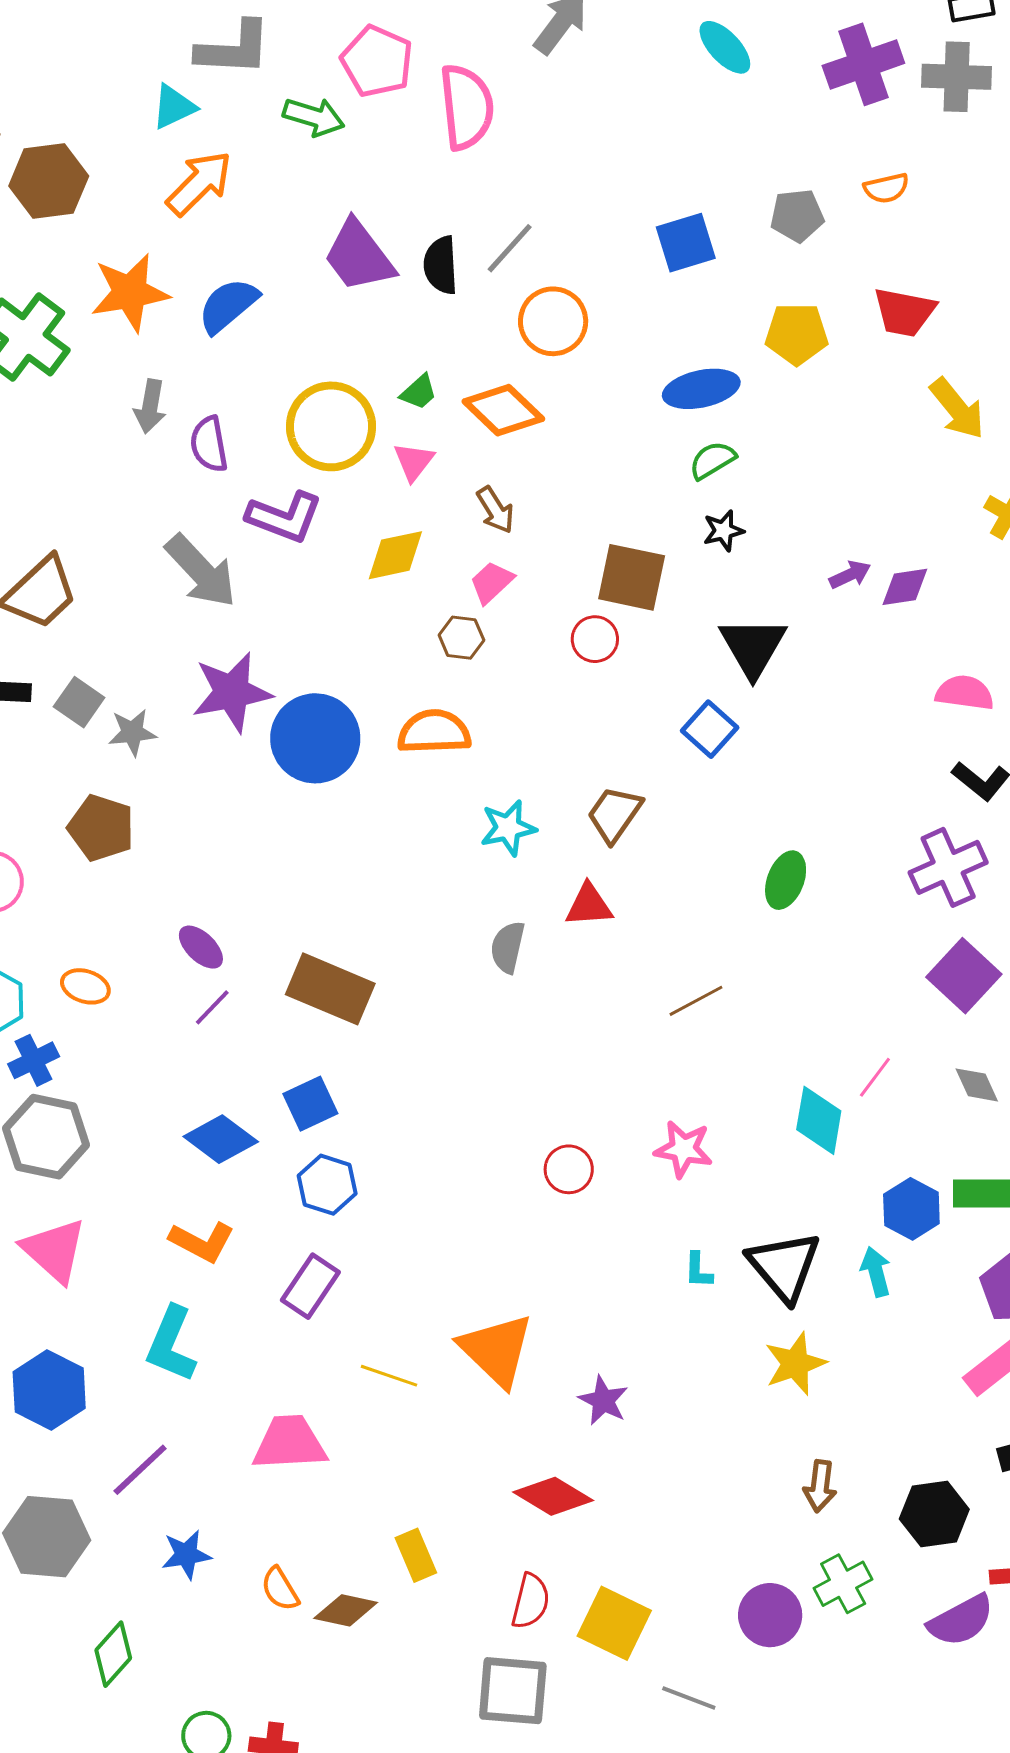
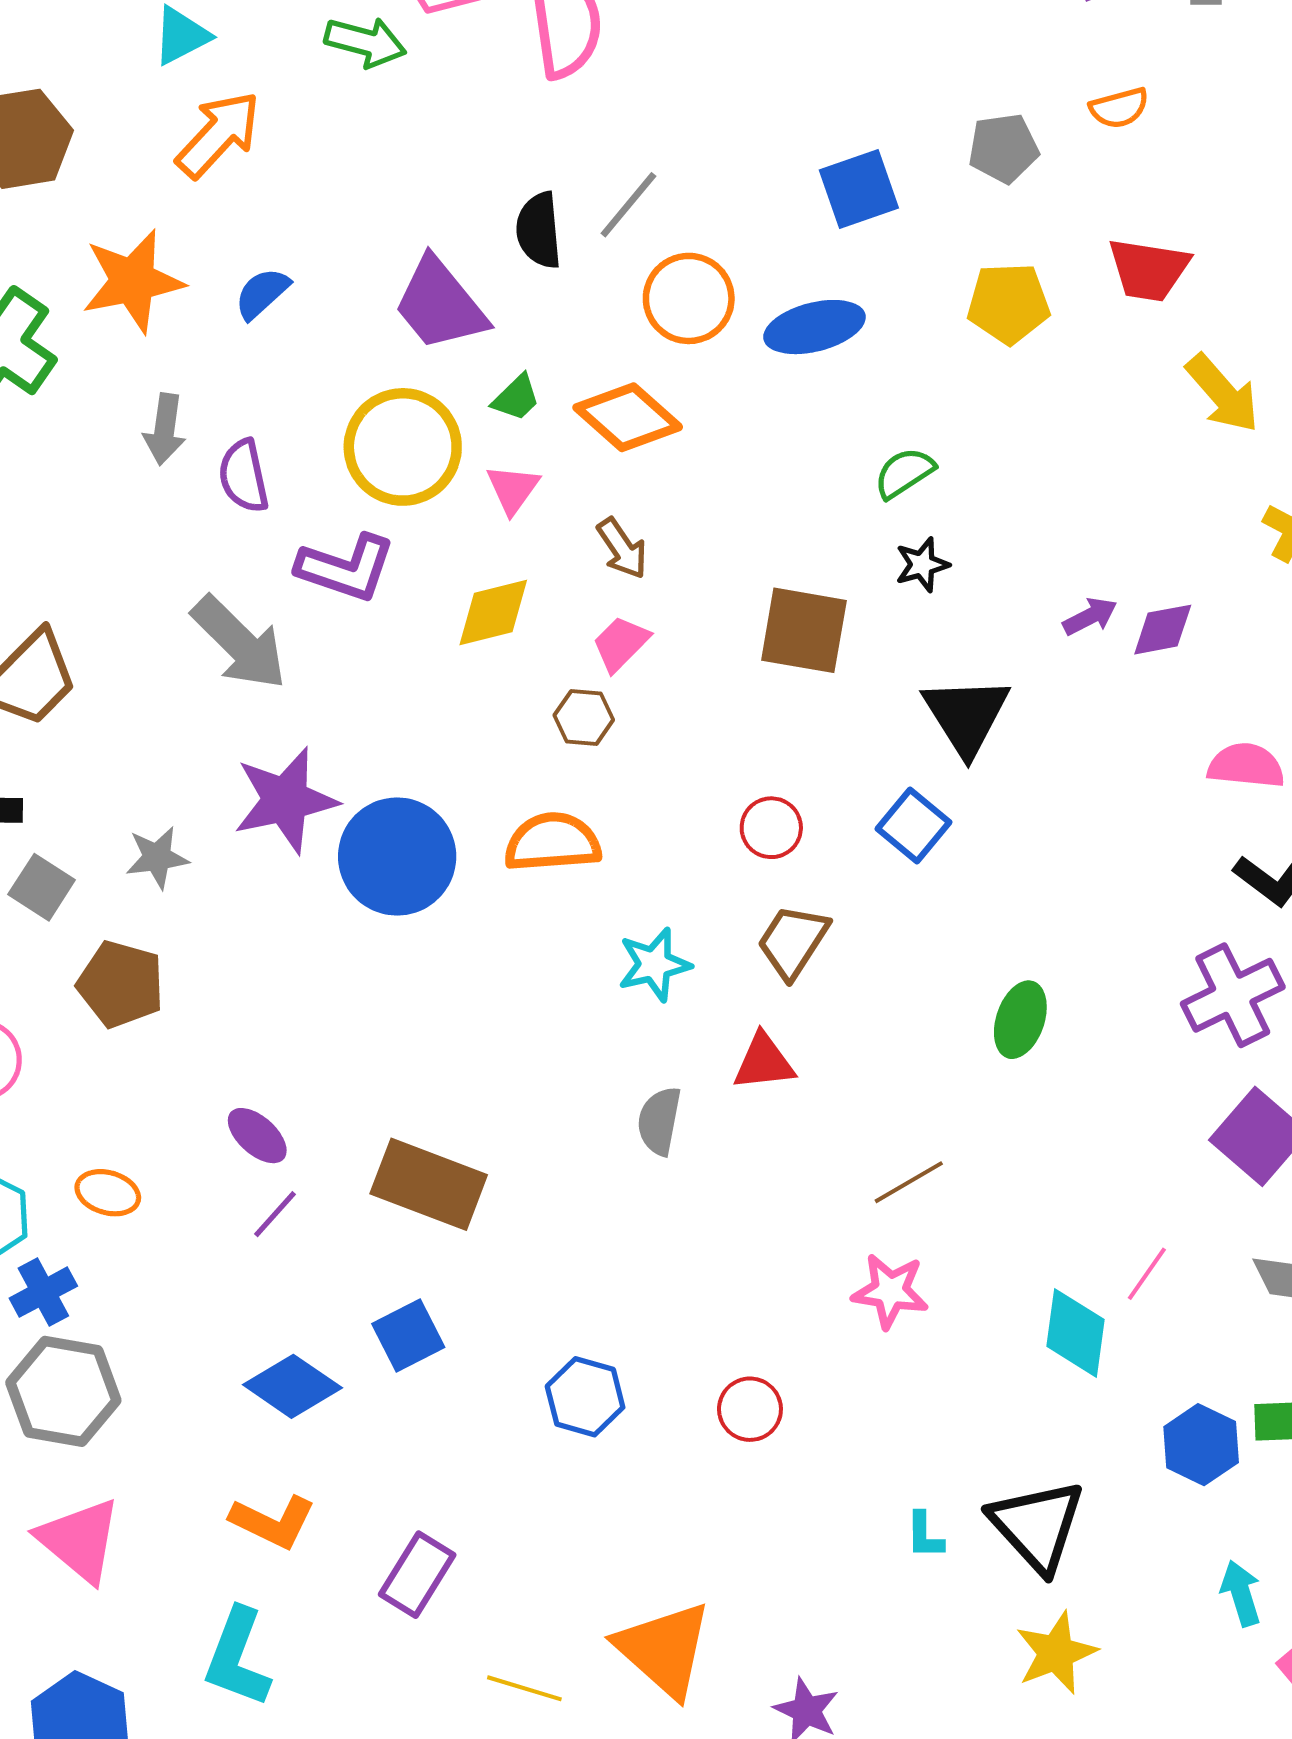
purple trapezoid: (359, 256) -> (440, 304), moved
blue semicircle: (228, 305) -> (262, 293), size x0.7
blue ellipse: (701, 389) -> (814, 327), moved
red circle: (595, 639) -> (771, 828), moved
gray square: (79, 702) -> (42, 887), moved
pink star: (684, 1149) -> (890, 1291), moved
blue hexagon: (327, 1185) -> (585, 1397), moved
cyan arrow: (876, 1272) -> (1241, 1593), moved

